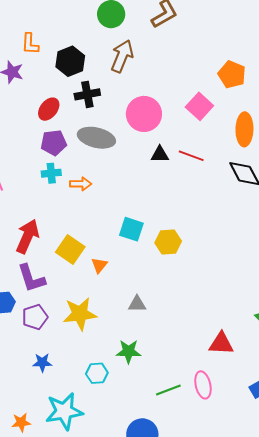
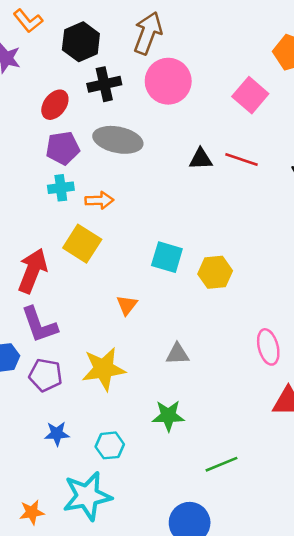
orange L-shape: (30, 44) -> (28, 21), turned -40
pink circle: (144, 114) -> (168, 81), moved
yellow square: (70, 250) -> (82, 244), moved
purple pentagon: (35, 317) -> (45, 375), turned 30
cyan hexagon: (97, 373) -> (110, 445), moved
pink ellipse: (203, 385) -> (268, 347), moved

